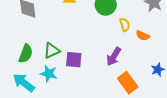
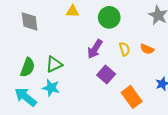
yellow semicircle: (125, 25) -> (125, 49), moved
purple arrow: (114, 57) -> (95, 49), moved
purple square: (74, 60) -> (106, 75), moved, turned 36

